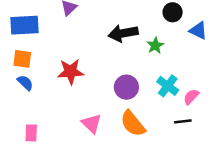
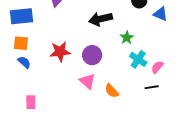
green star: (155, 45) -> (127, 38), moved
purple circle: (126, 87) -> (92, 55), moved
pink triangle: (91, 124) -> (88, 81), moved
orange semicircle: (133, 124) -> (112, 91), size x0.7

